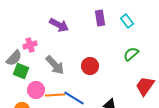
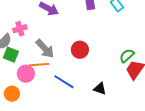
green semicircle: (131, 54) -> (127, 56), moved
orange line: (55, 95) -> (39, 65), moved

